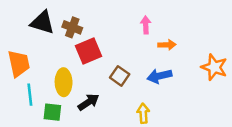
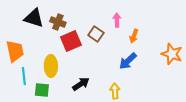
orange arrow: (167, 45) -> (134, 36), turned 112
brown square: (120, 76) -> (96, 34), moved
blue arrow: (159, 76) -> (128, 61), turned -30
black arrow: (88, 102) -> (81, 84), moved

